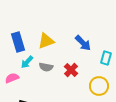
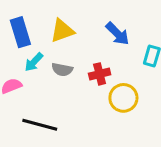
red cross: (71, 70) -> (100, 74), turned 32
yellow circle: (99, 86) -> (123, 98), moved

